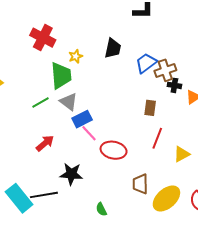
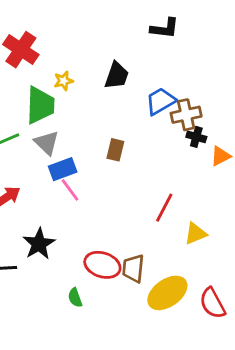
brown rectangle: (150, 108) -> (115, 150), moved
red ellipse: (114, 150) -> (102, 265), moved
black star: (71, 174) -> (39, 244), turned 30

